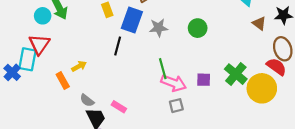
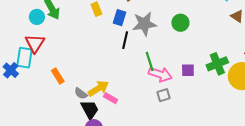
blue rectangle: (132, 20) -> (119, 18), size x0.7
gray star: (159, 28) -> (144, 24), size x1.4
black line: (118, 46) -> (125, 40), moved
yellow arrow: (79, 66) -> (98, 88), moved, size x1.5
green cross: (236, 74) -> (217, 64), turned 30

